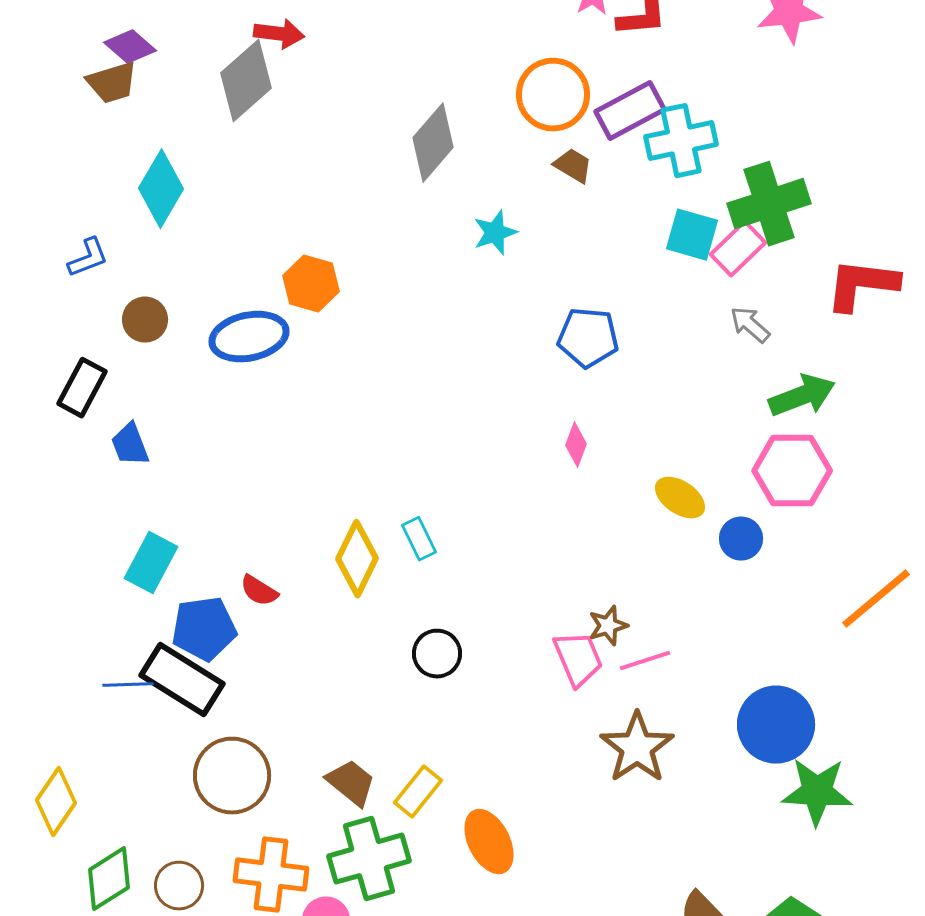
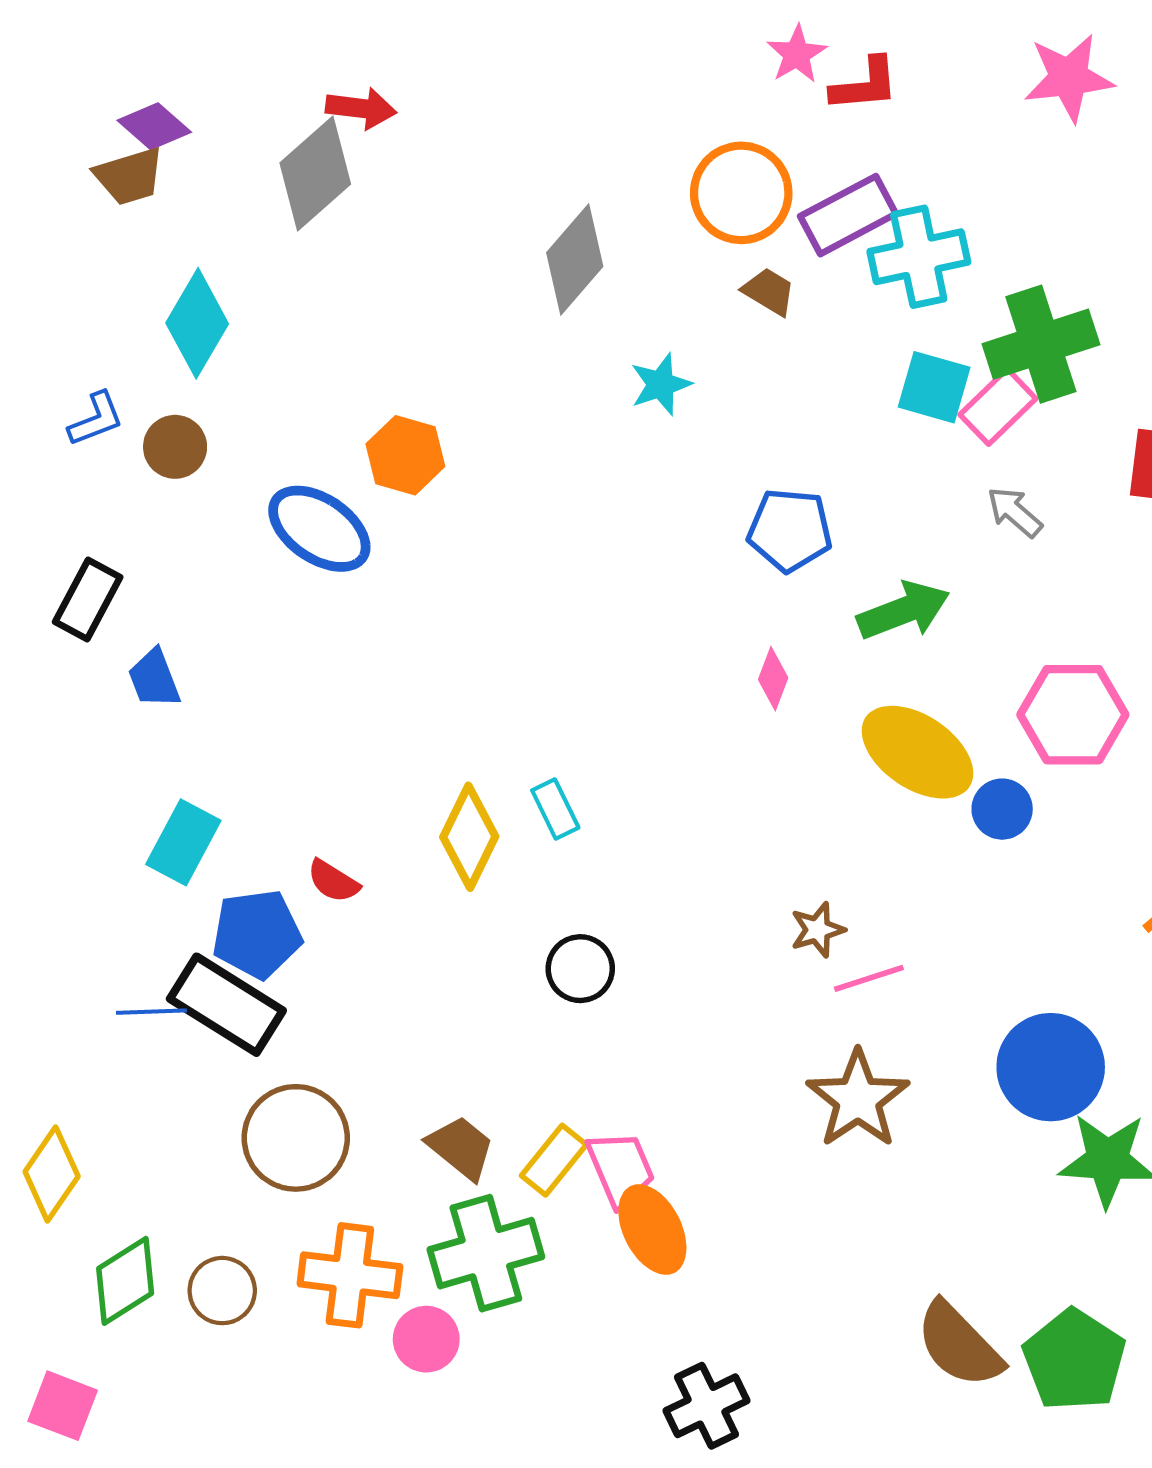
brown circle: (145, 320) -> (175, 447), moved
blue ellipse: (249, 337) -> (319, 529), turned 46
green arrow: (802, 396) -> (904, 611), moved
yellow ellipse: (680, 498) -> (917, 752), size x1.6
pink trapezoid: (578, 659) -> (620, 1168), moved

